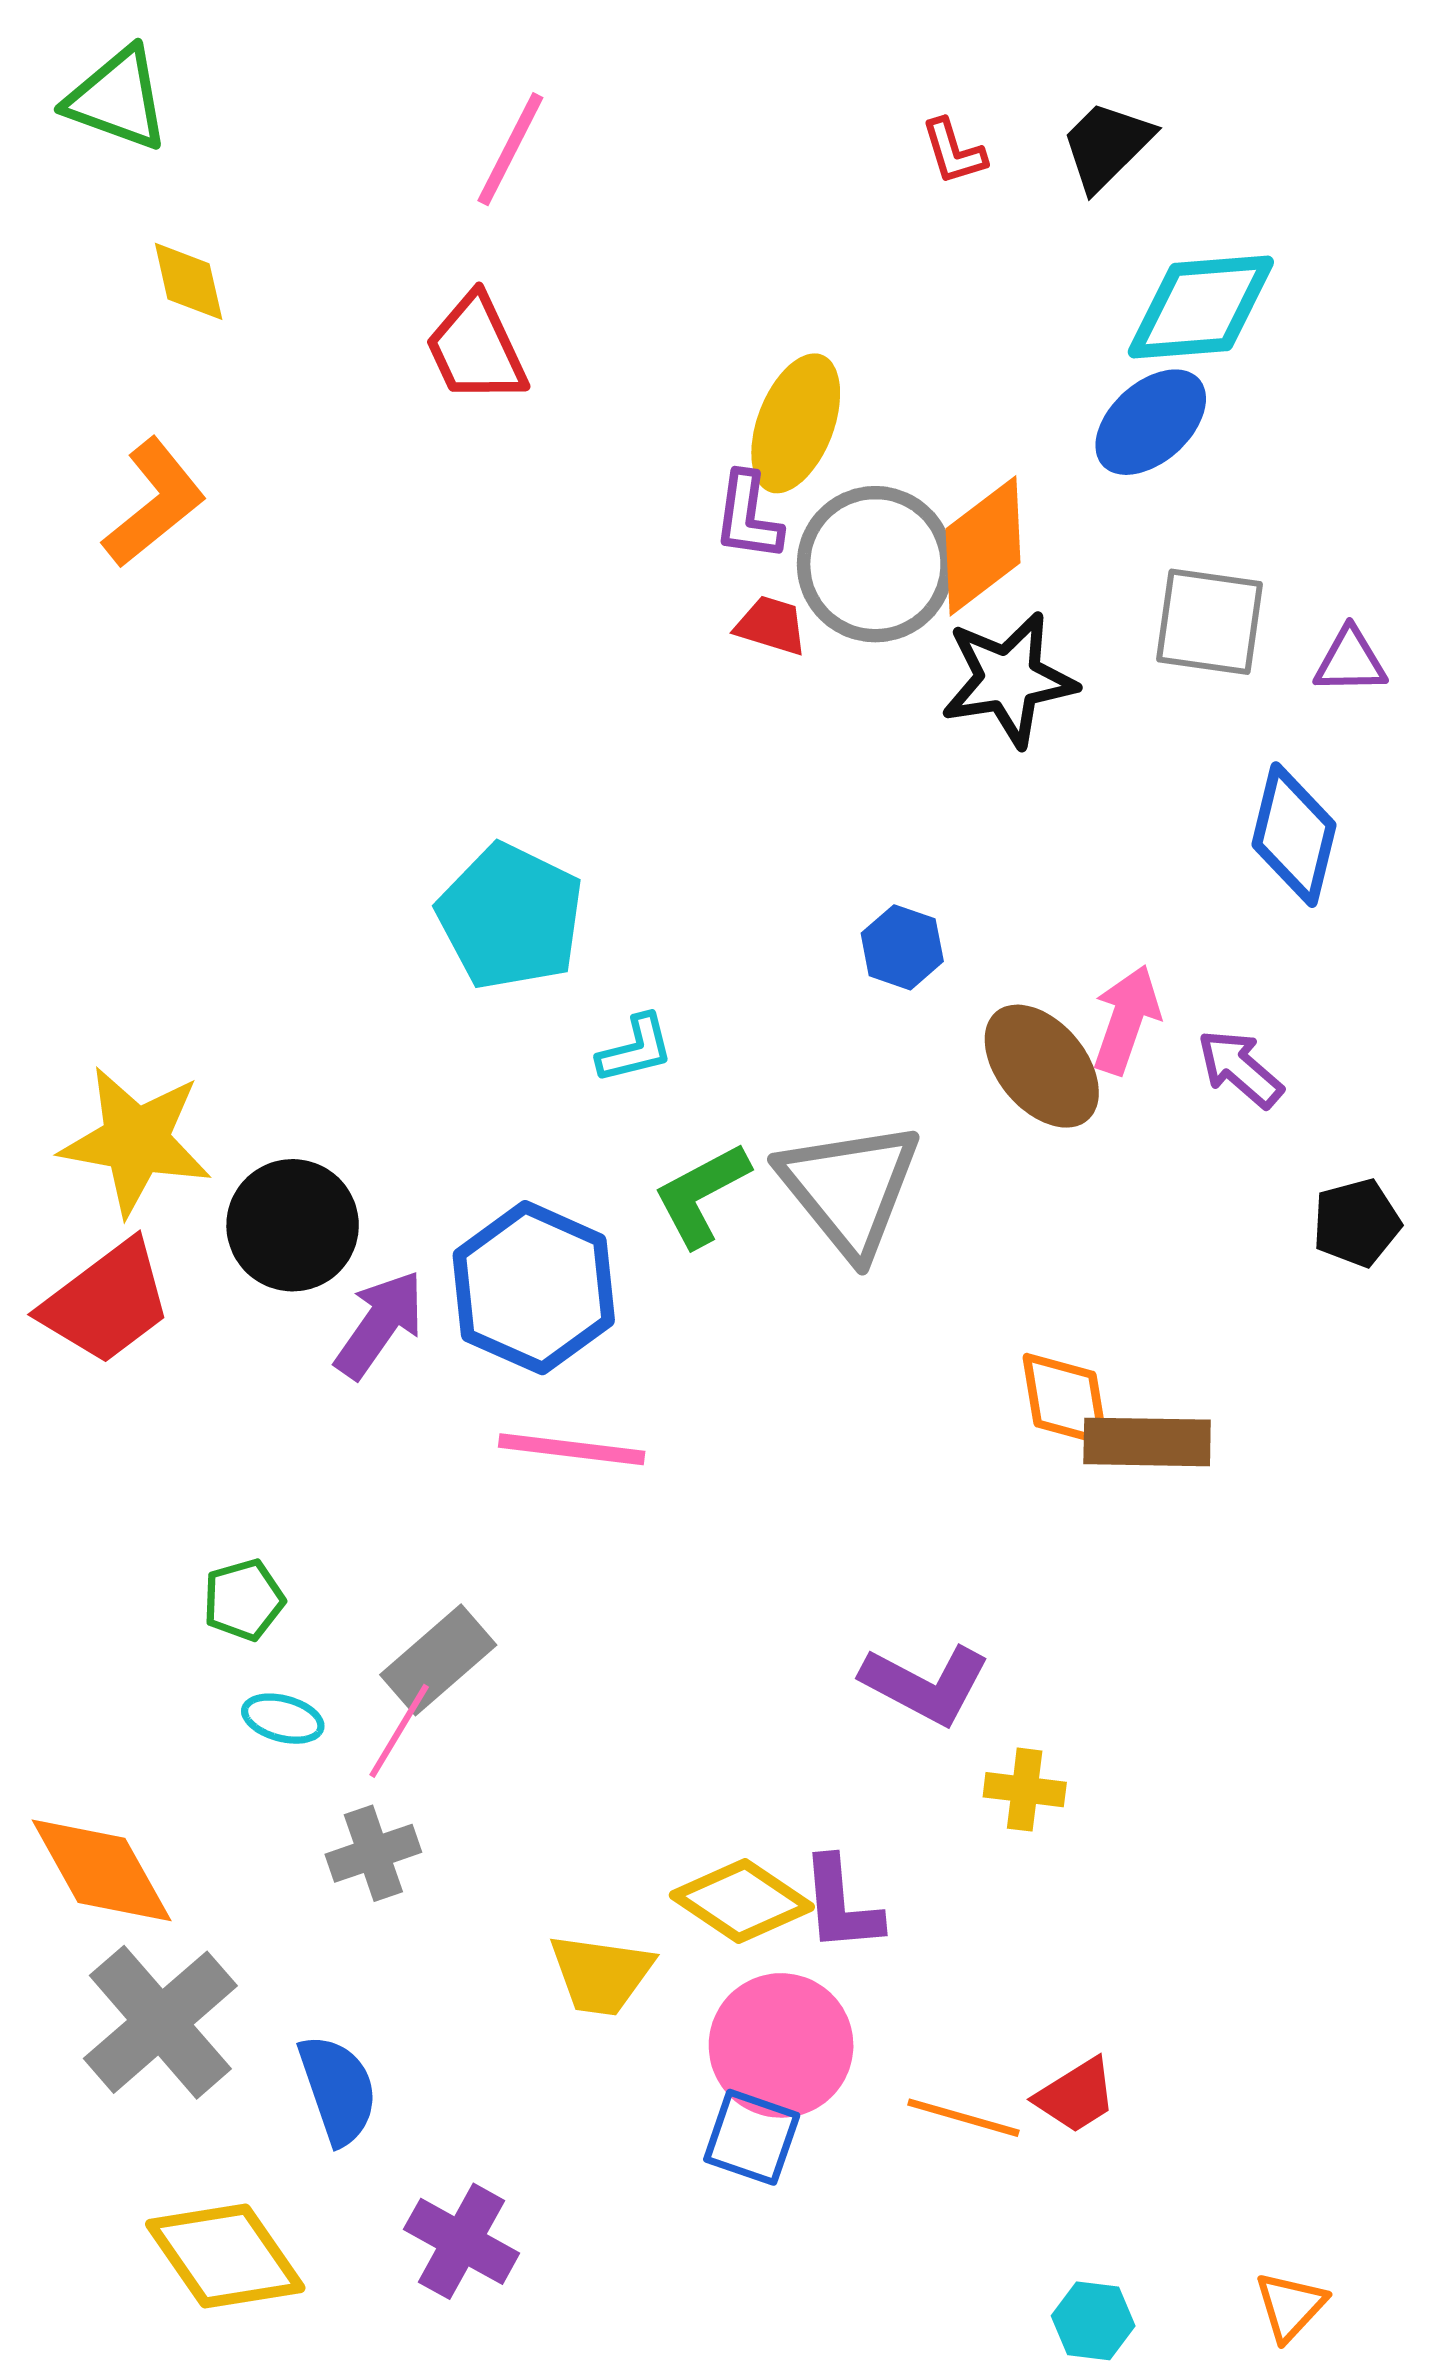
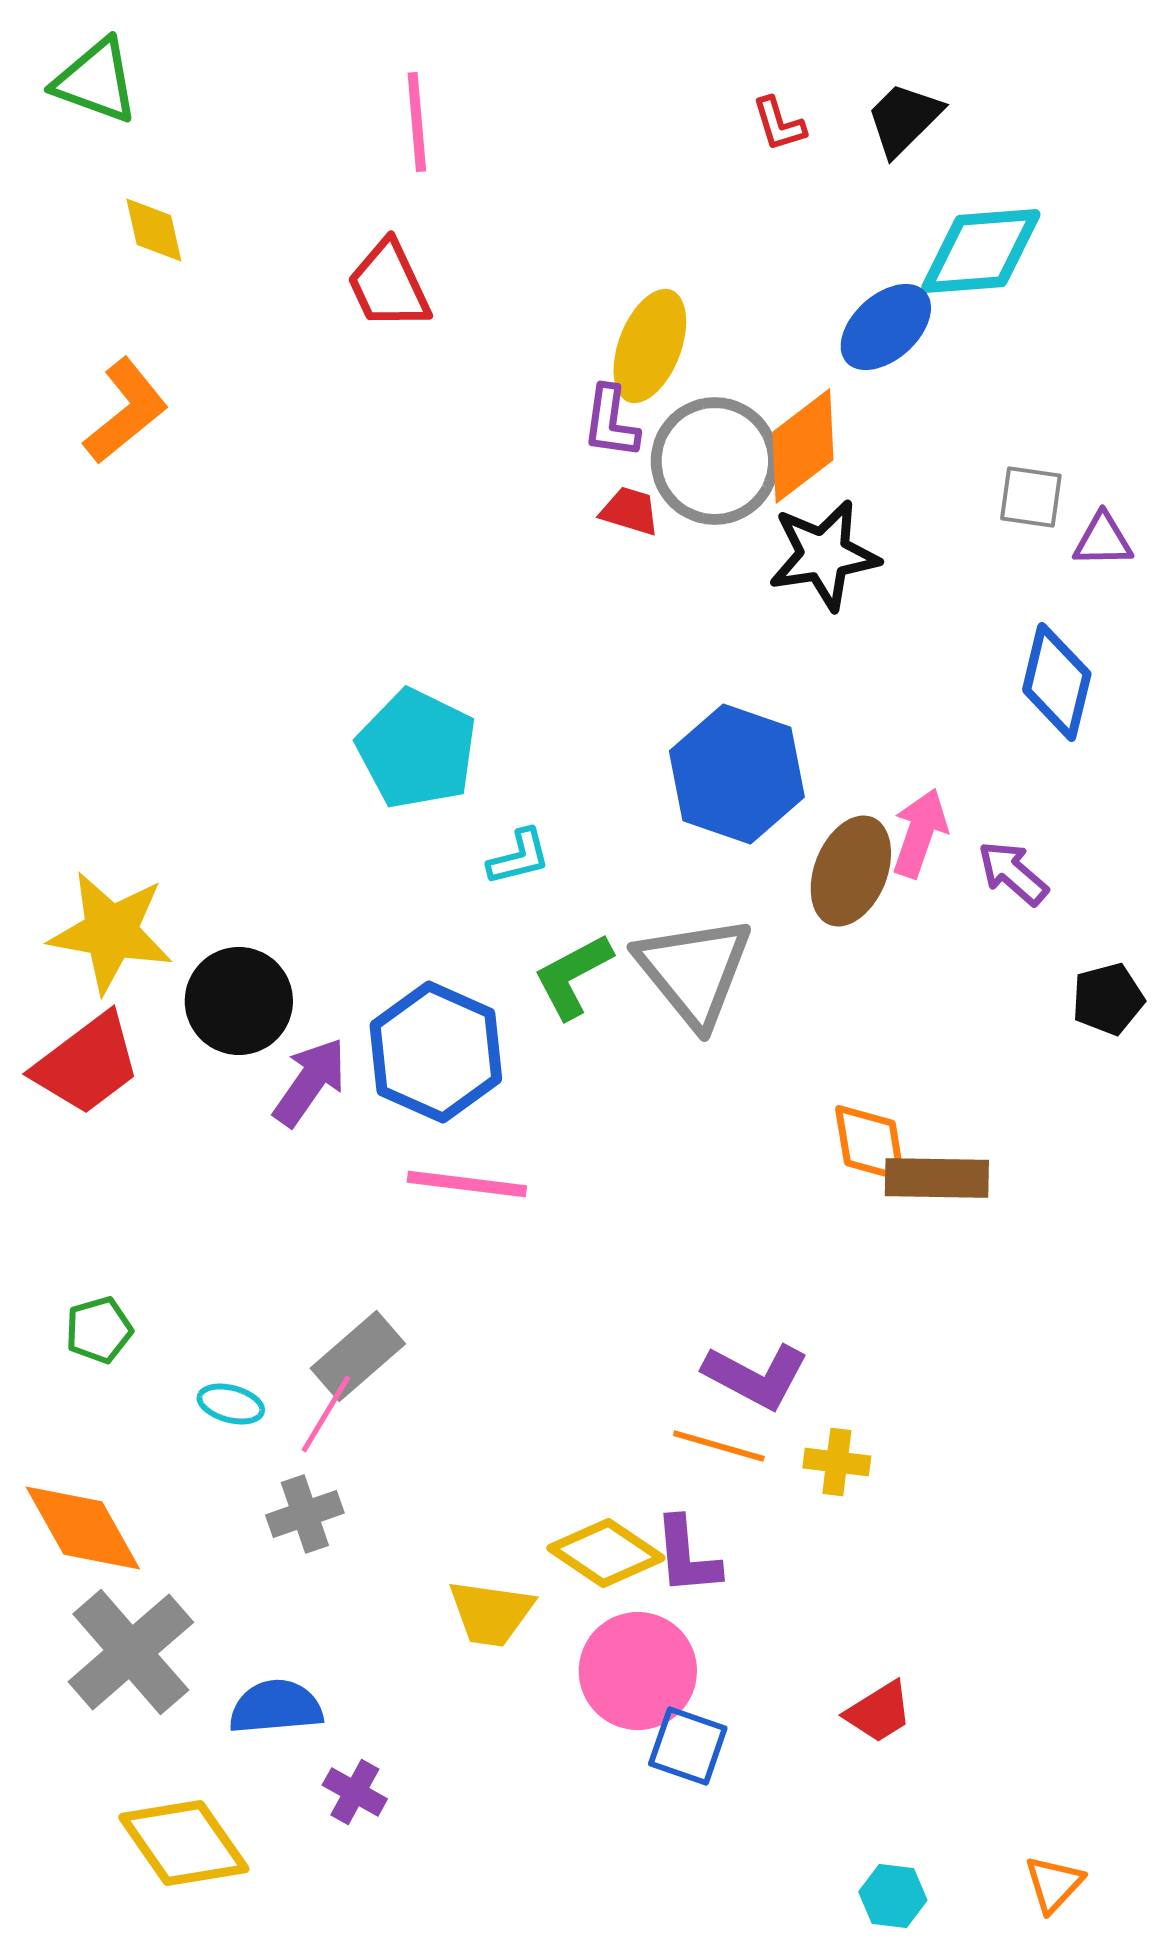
pink line: (510, 149) -> (417, 122), turned -32
blue ellipse: (1151, 422) -> (886, 327), moved
gray square: (1210, 622) -> (1031, 497), moved, size x0.7
blue hexagon: (902, 947) -> (737, 774), size x2.0
brown ellipse: (1042, 1066) -> (851, 871), turned 62
green pentagon: (244, 1600) -> (99, 1330), moved
blue semicircle: (338, 2090) -> (276, 1707), turned -76
orange line: (963, 2118) -> (719, 1446), moved
blue square: (752, 2137) -> (688, 1746), moved
purple cross: (462, 2241) -> (355, 1792), moved, size x0.7

